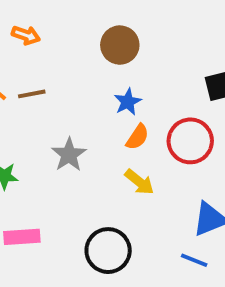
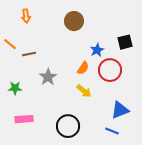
orange arrow: (26, 35) -> (26, 16), turned 64
brown line: (32, 94) -> (29, 54), moved
blue star: (128, 102) -> (97, 50), moved

